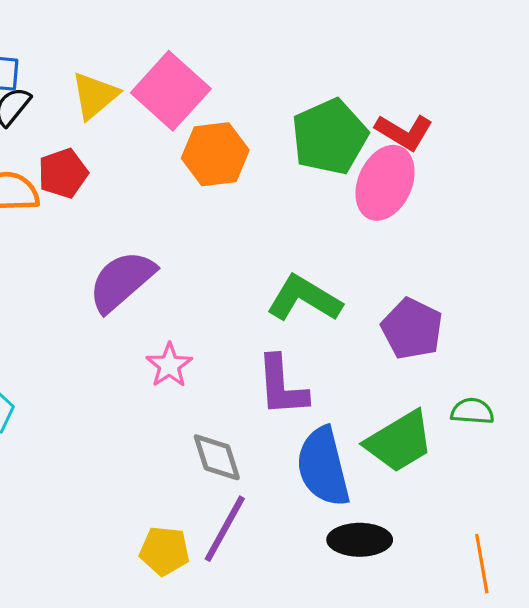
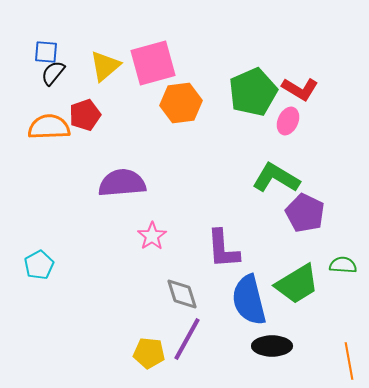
pink square: (171, 91) -> (153, 63), turned 33
pink ellipse: (385, 183) -> (288, 121), size x0.6
purple semicircle: (122, 281) -> (122, 183), turned 36
green L-shape: (304, 299) -> (276, 178), moved

